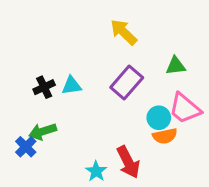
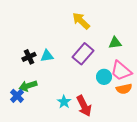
orange semicircle: (165, 136) -> (124, 89), moved
cyan star: (96, 171) -> (64, 102), moved

